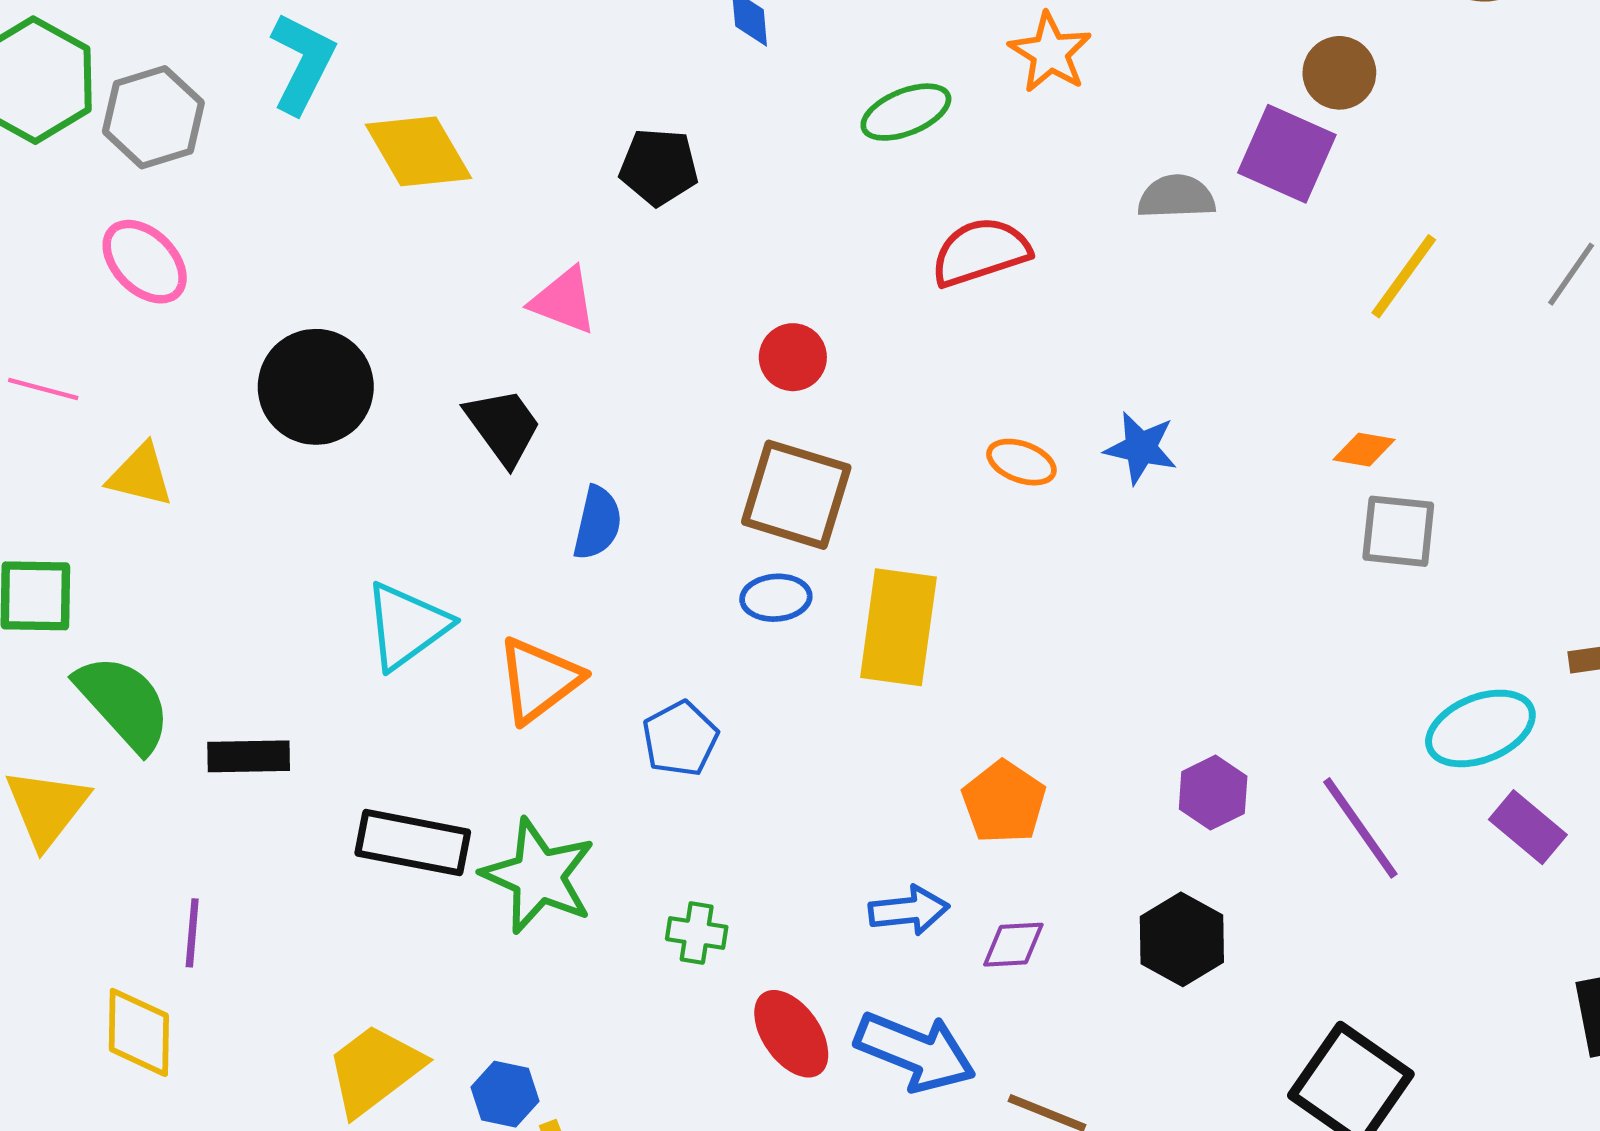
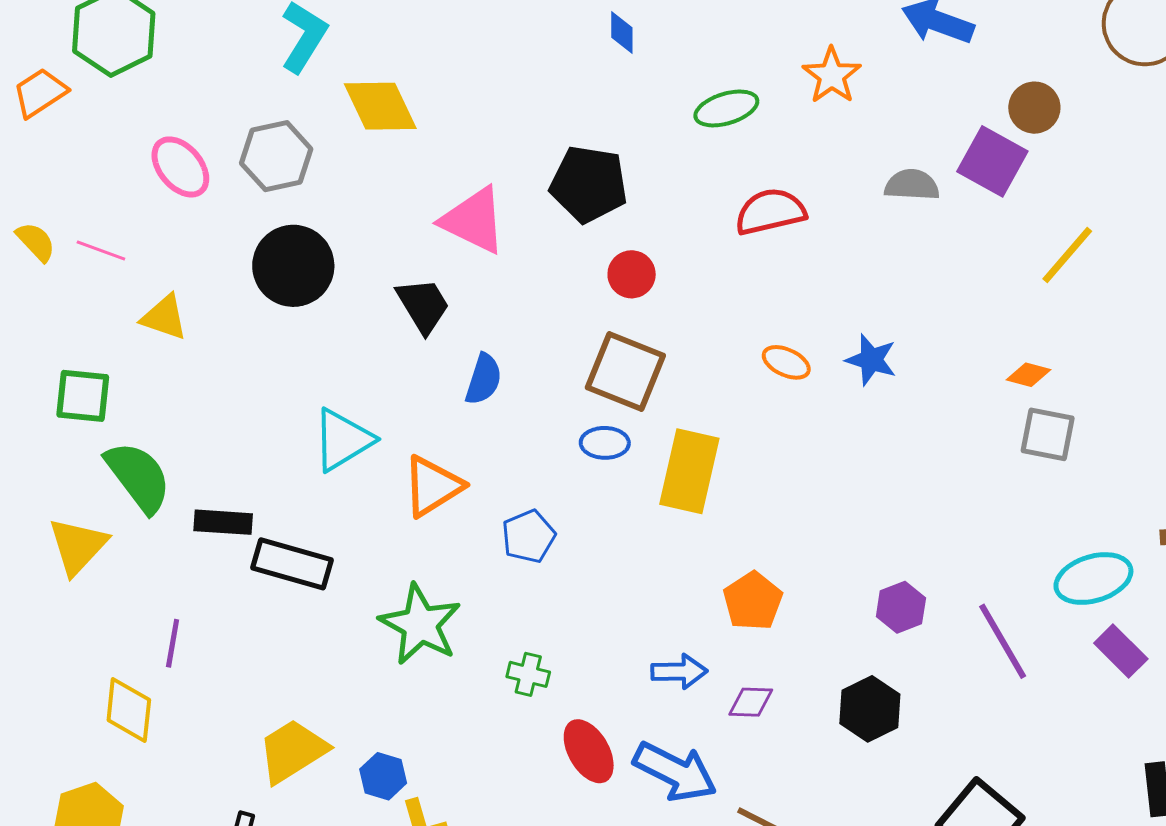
gray hexagon: (153, 117) -> (276, 156), moved
black pentagon: (659, 167) -> (589, 184), moved, size x1.4
pink triangle: (564, 301) -> (473, 220), size x1.4
black rectangle: (413, 843) -> (292, 564), moved

